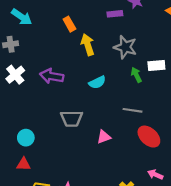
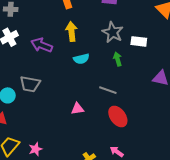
yellow arrow: (88, 45) -> (71, 31), moved
white rectangle: (156, 66) -> (139, 41), moved
gray trapezoid: (72, 119) -> (30, 84), moved

